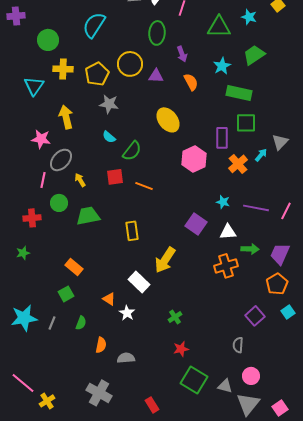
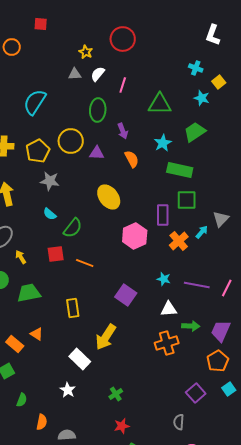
cyan star: (249, 17) -> (202, 98), moved
purple square: (196, 224) -> (126, 295), moved
orange triangle: (109, 299) -> (37, 334), moved

